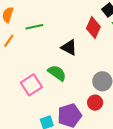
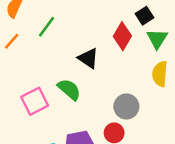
green line: (34, 27) -> (46, 27), turned -48

